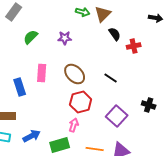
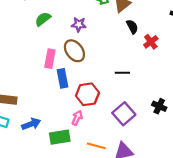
red cross: (134, 46) -> (151, 42), turned -32
brown ellipse: (75, 74) -> (74, 51), moved
black line: (111, 78) -> (122, 73), turned -40
blue rectangle: (20, 87) -> (63, 78), moved

